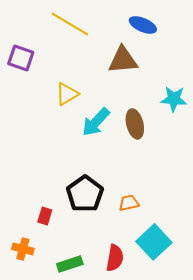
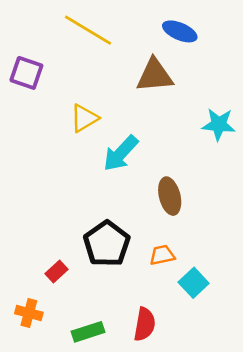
brown ellipse: (135, 124) -> (170, 196), moved
red rectangle: (45, 216) -> (57, 272), turned 30
cyan square: (154, 242) -> (194, 283), moved, size x0.7

